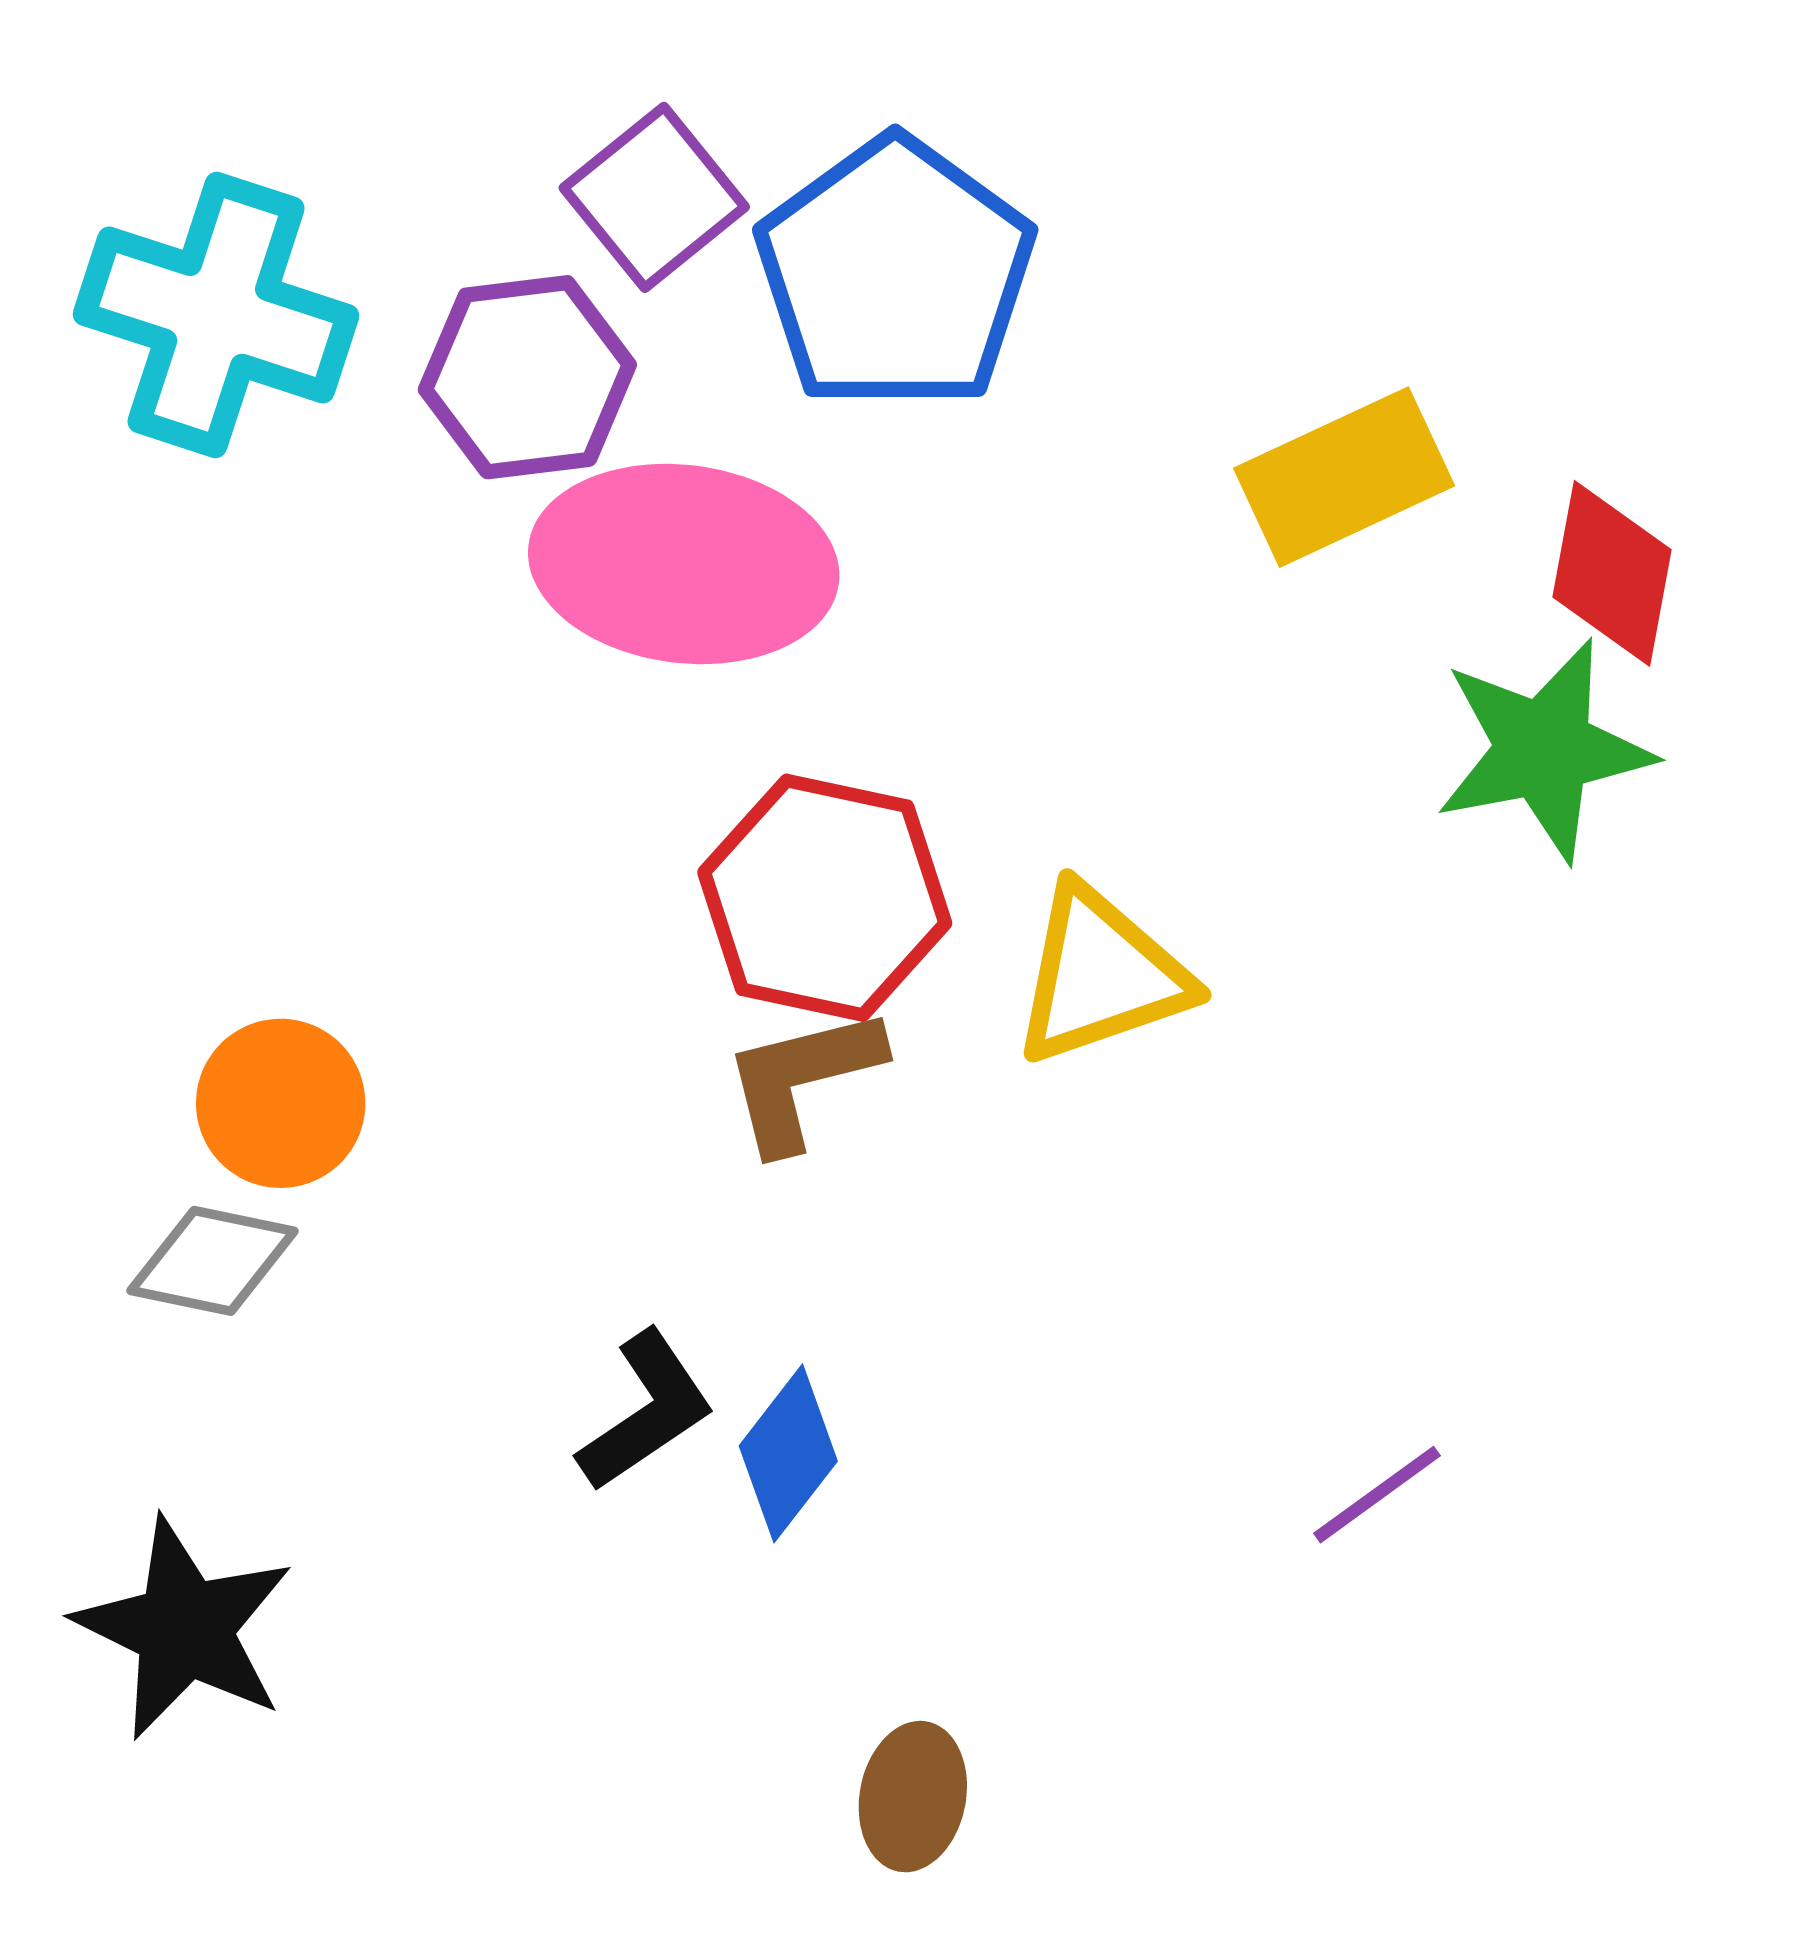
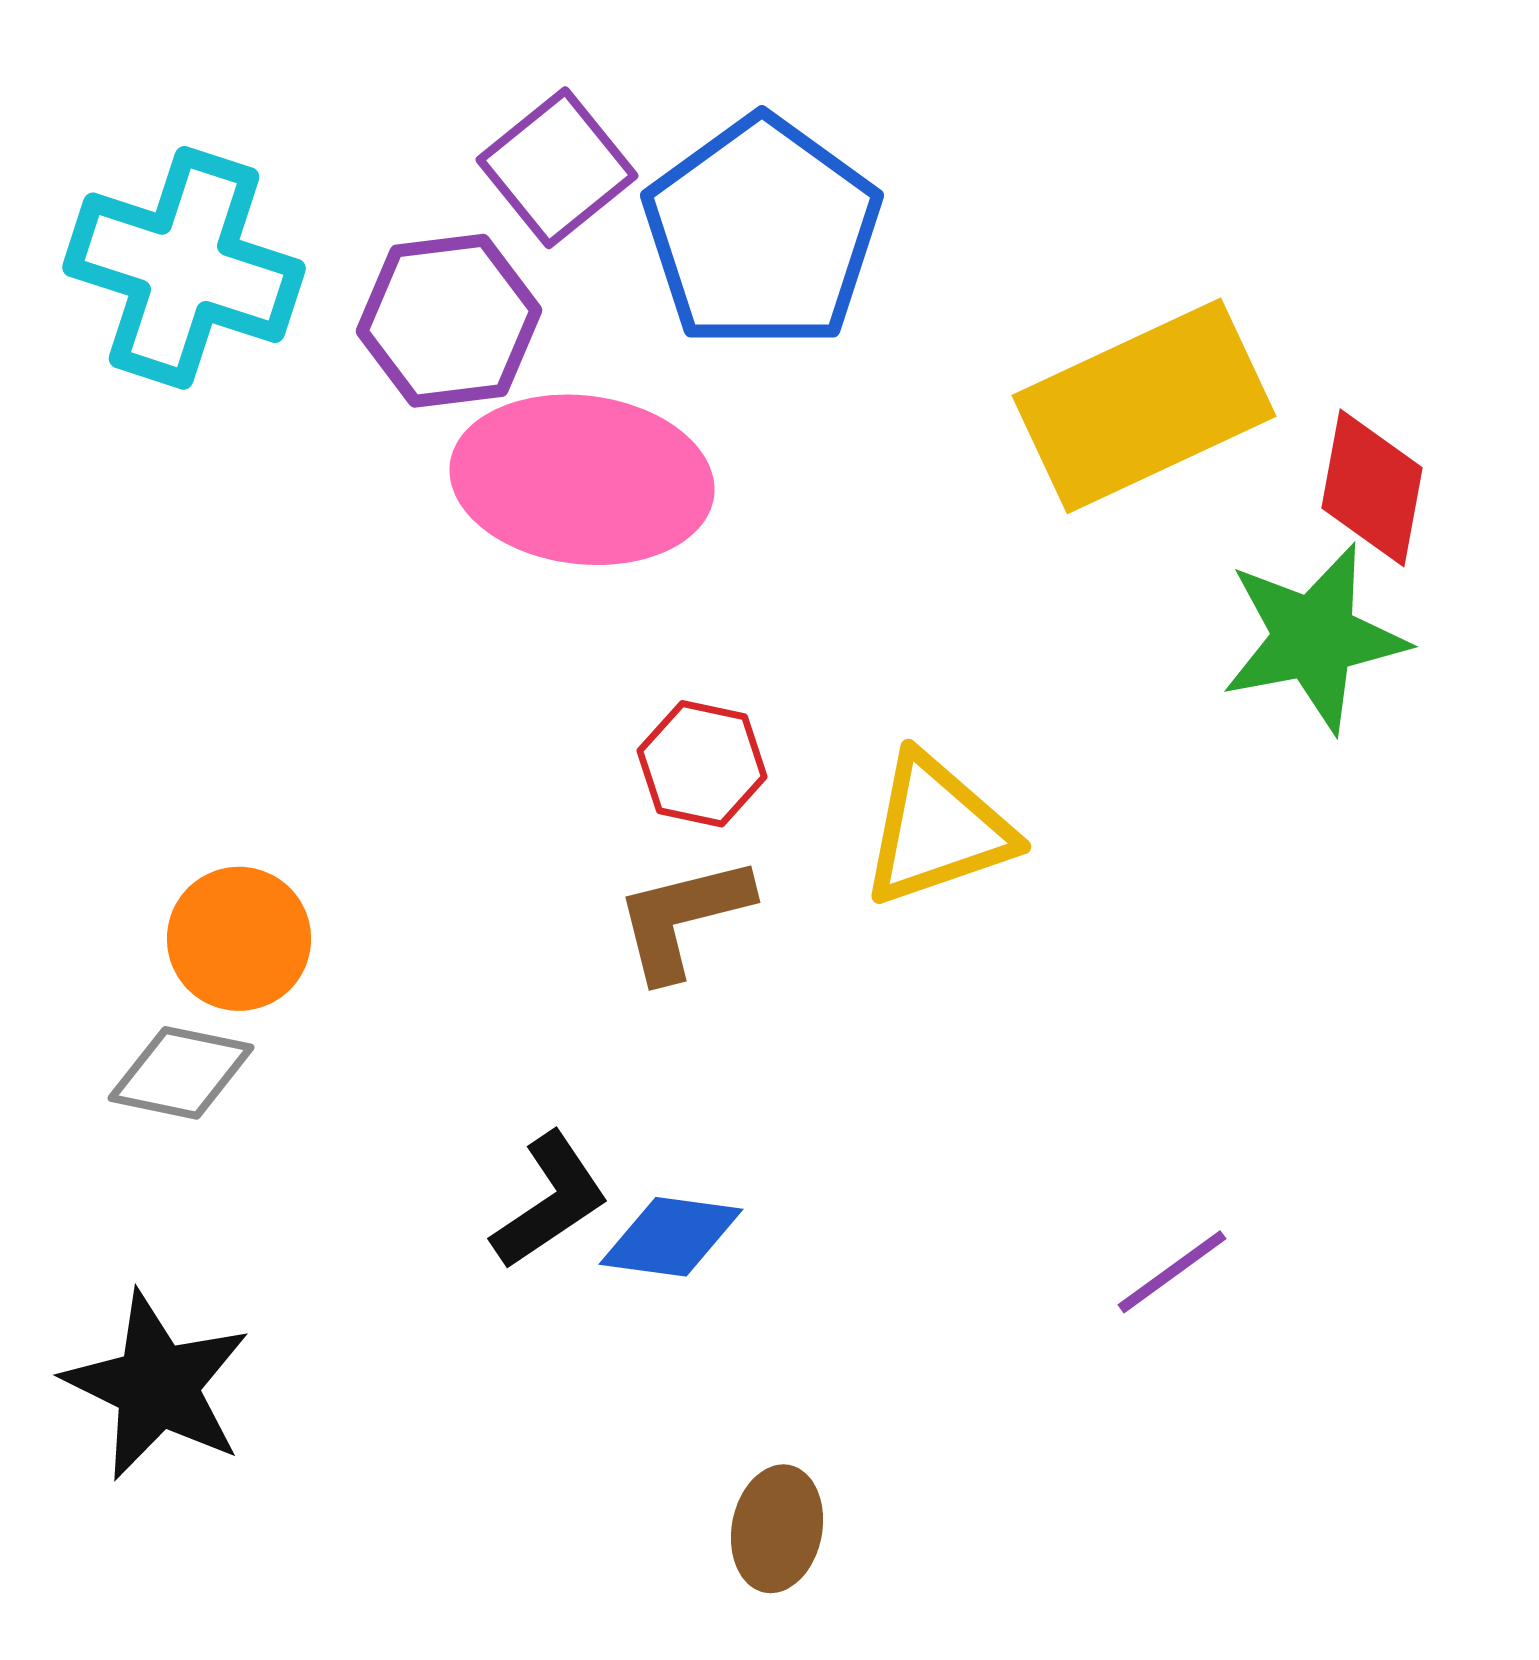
yellow rectangle: (1344, 477) -> (1144, 406), size x1.4
red hexagon: (825, 898) -> (702, 764), size x0.6
blue diamond: (788, 1453) -> (671, 1237), turned 60

